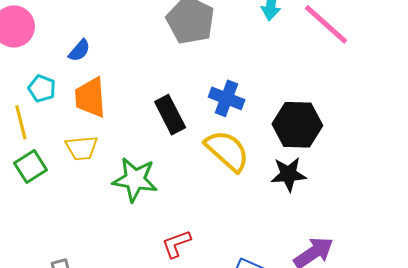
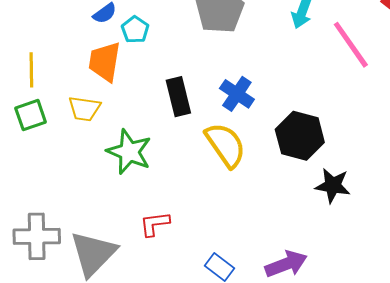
cyan pentagon: (42, 88) -> (135, 30), moved
black star: (289, 174) -> (333, 186), moved

